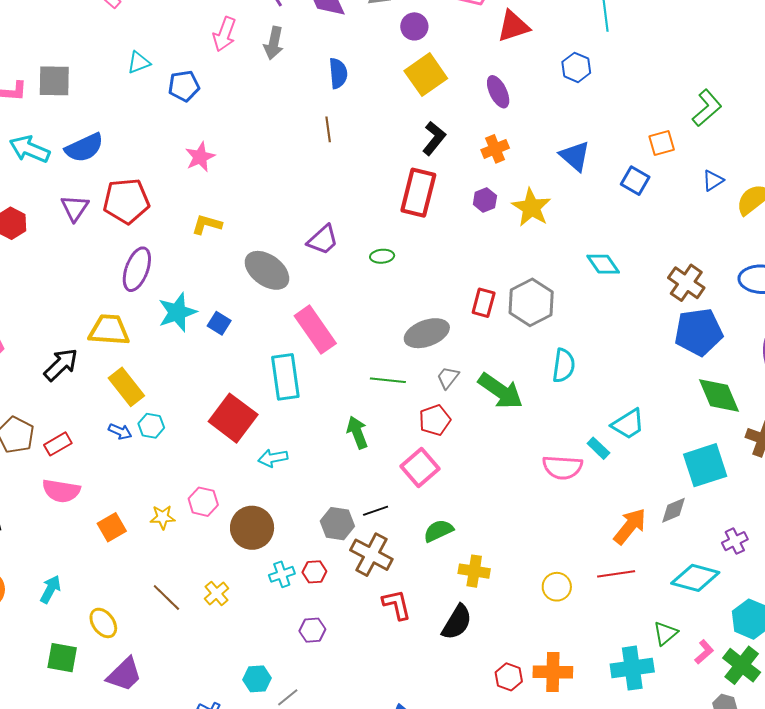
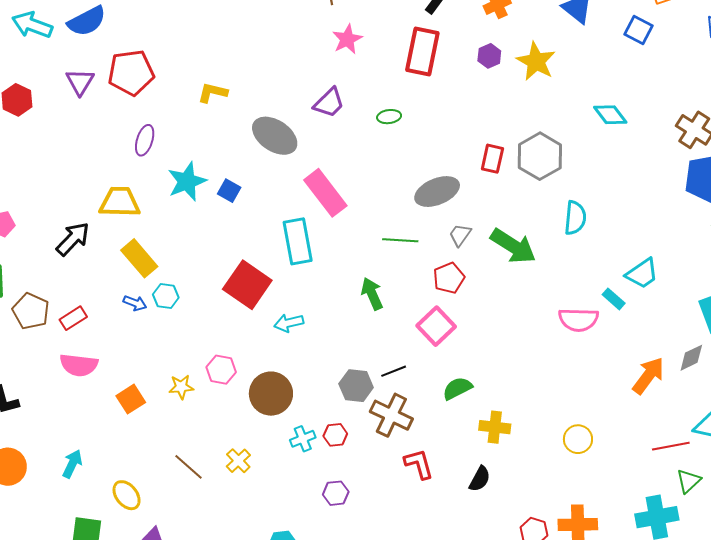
pink star: (200, 157) -> (347, 39), moved
purple ellipse: (137, 269) -> (145, 140), size x0.7
red line: (616, 574) -> (671, 446), moved
black semicircle: (457, 622) -> (480, 479), size x0.7

